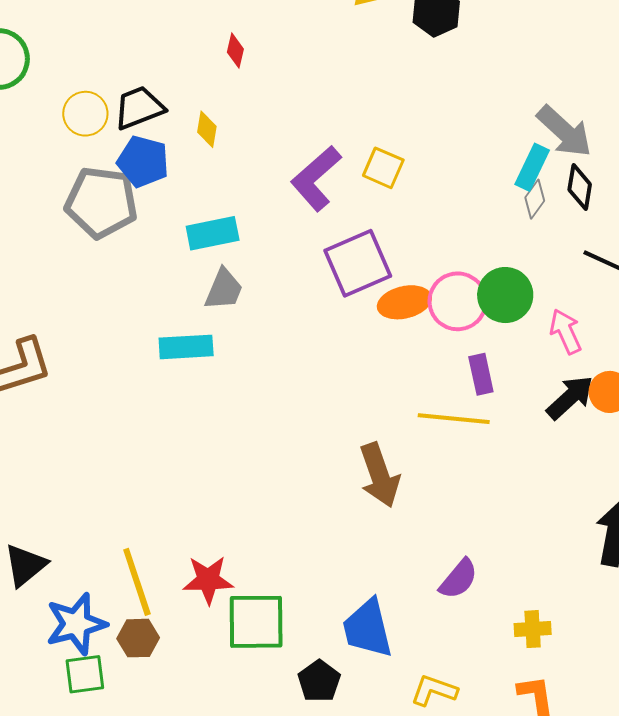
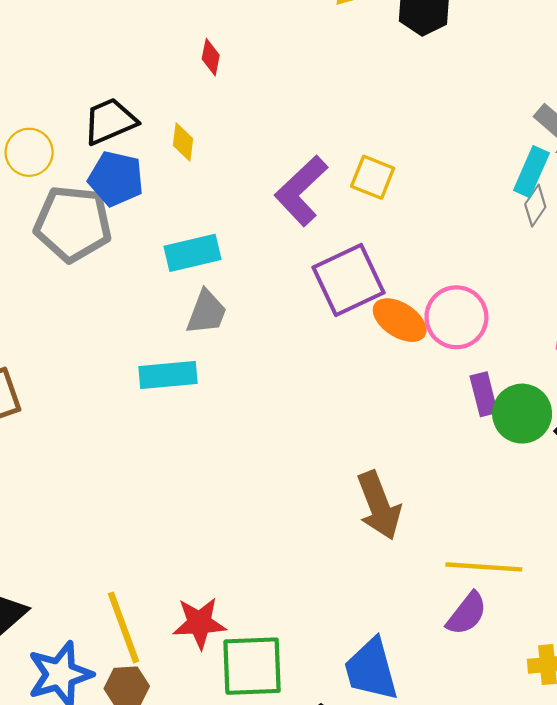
yellow circle: (85, 114) -> (29, 152), moved
green circle: (505, 295) -> (522, 414), moved
orange ellipse: (404, 302) -> (400, 320), turned 48
yellow line: (454, 419) -> (484, 567), moved

